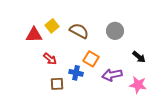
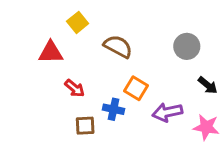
yellow square: (52, 26) -> (78, 22), moved
gray circle: (115, 31) -> (187, 46), moved

